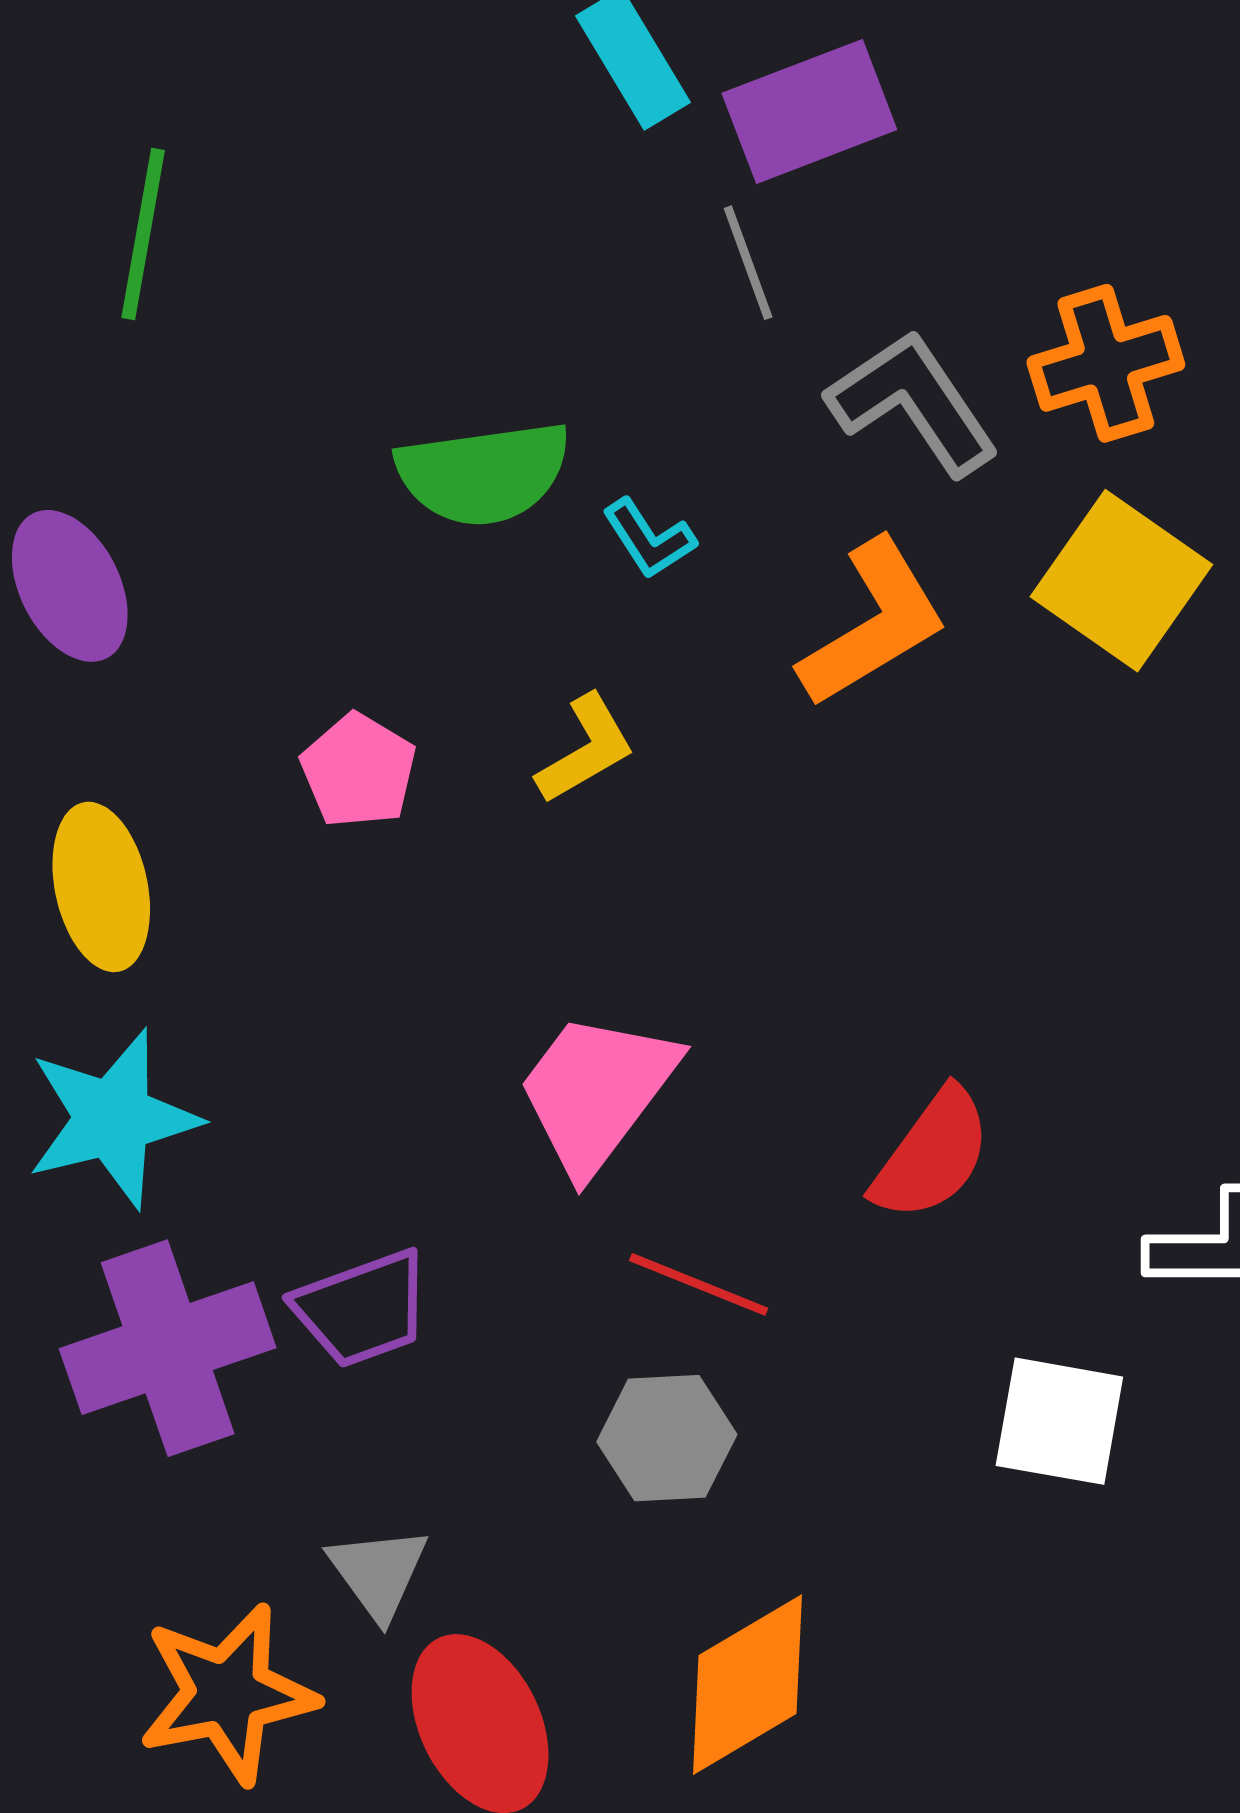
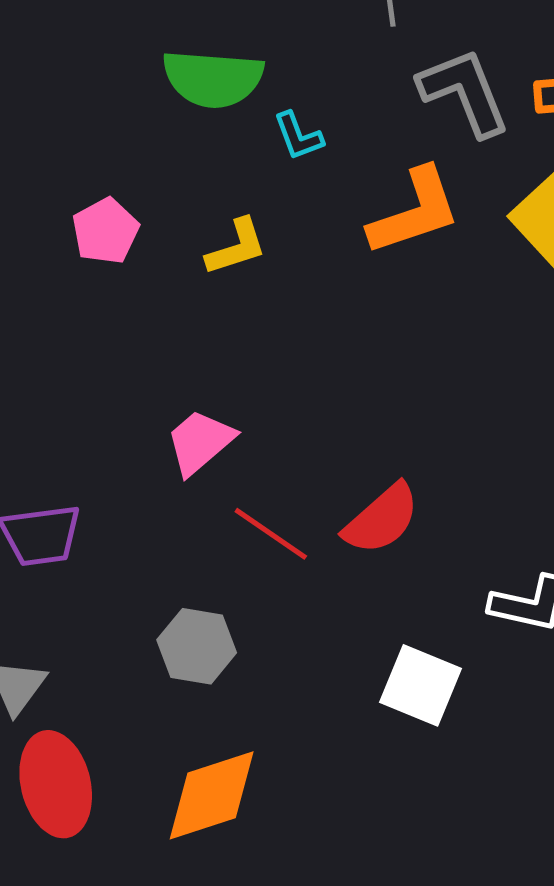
pink trapezoid: (597, 1092) -> (200, 442), size x0.7
red line: (699, 1284) -> (271, 534), moved

